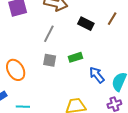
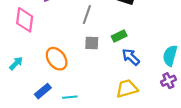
blue arrow: (97, 75) -> (131, 57), moved

